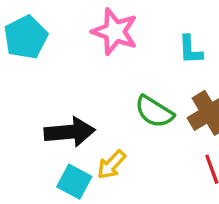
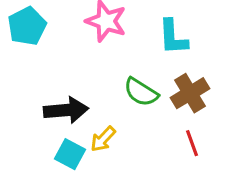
cyan L-shape: (190, 50) -> (173, 37), size x1.4

